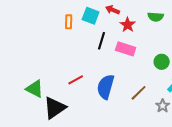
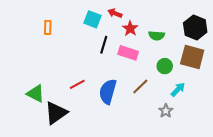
green semicircle: (156, 17) -> (157, 36), moved
orange rectangle: (69, 22) -> (48, 27), moved
brown line: (139, 93) -> (140, 86), moved

